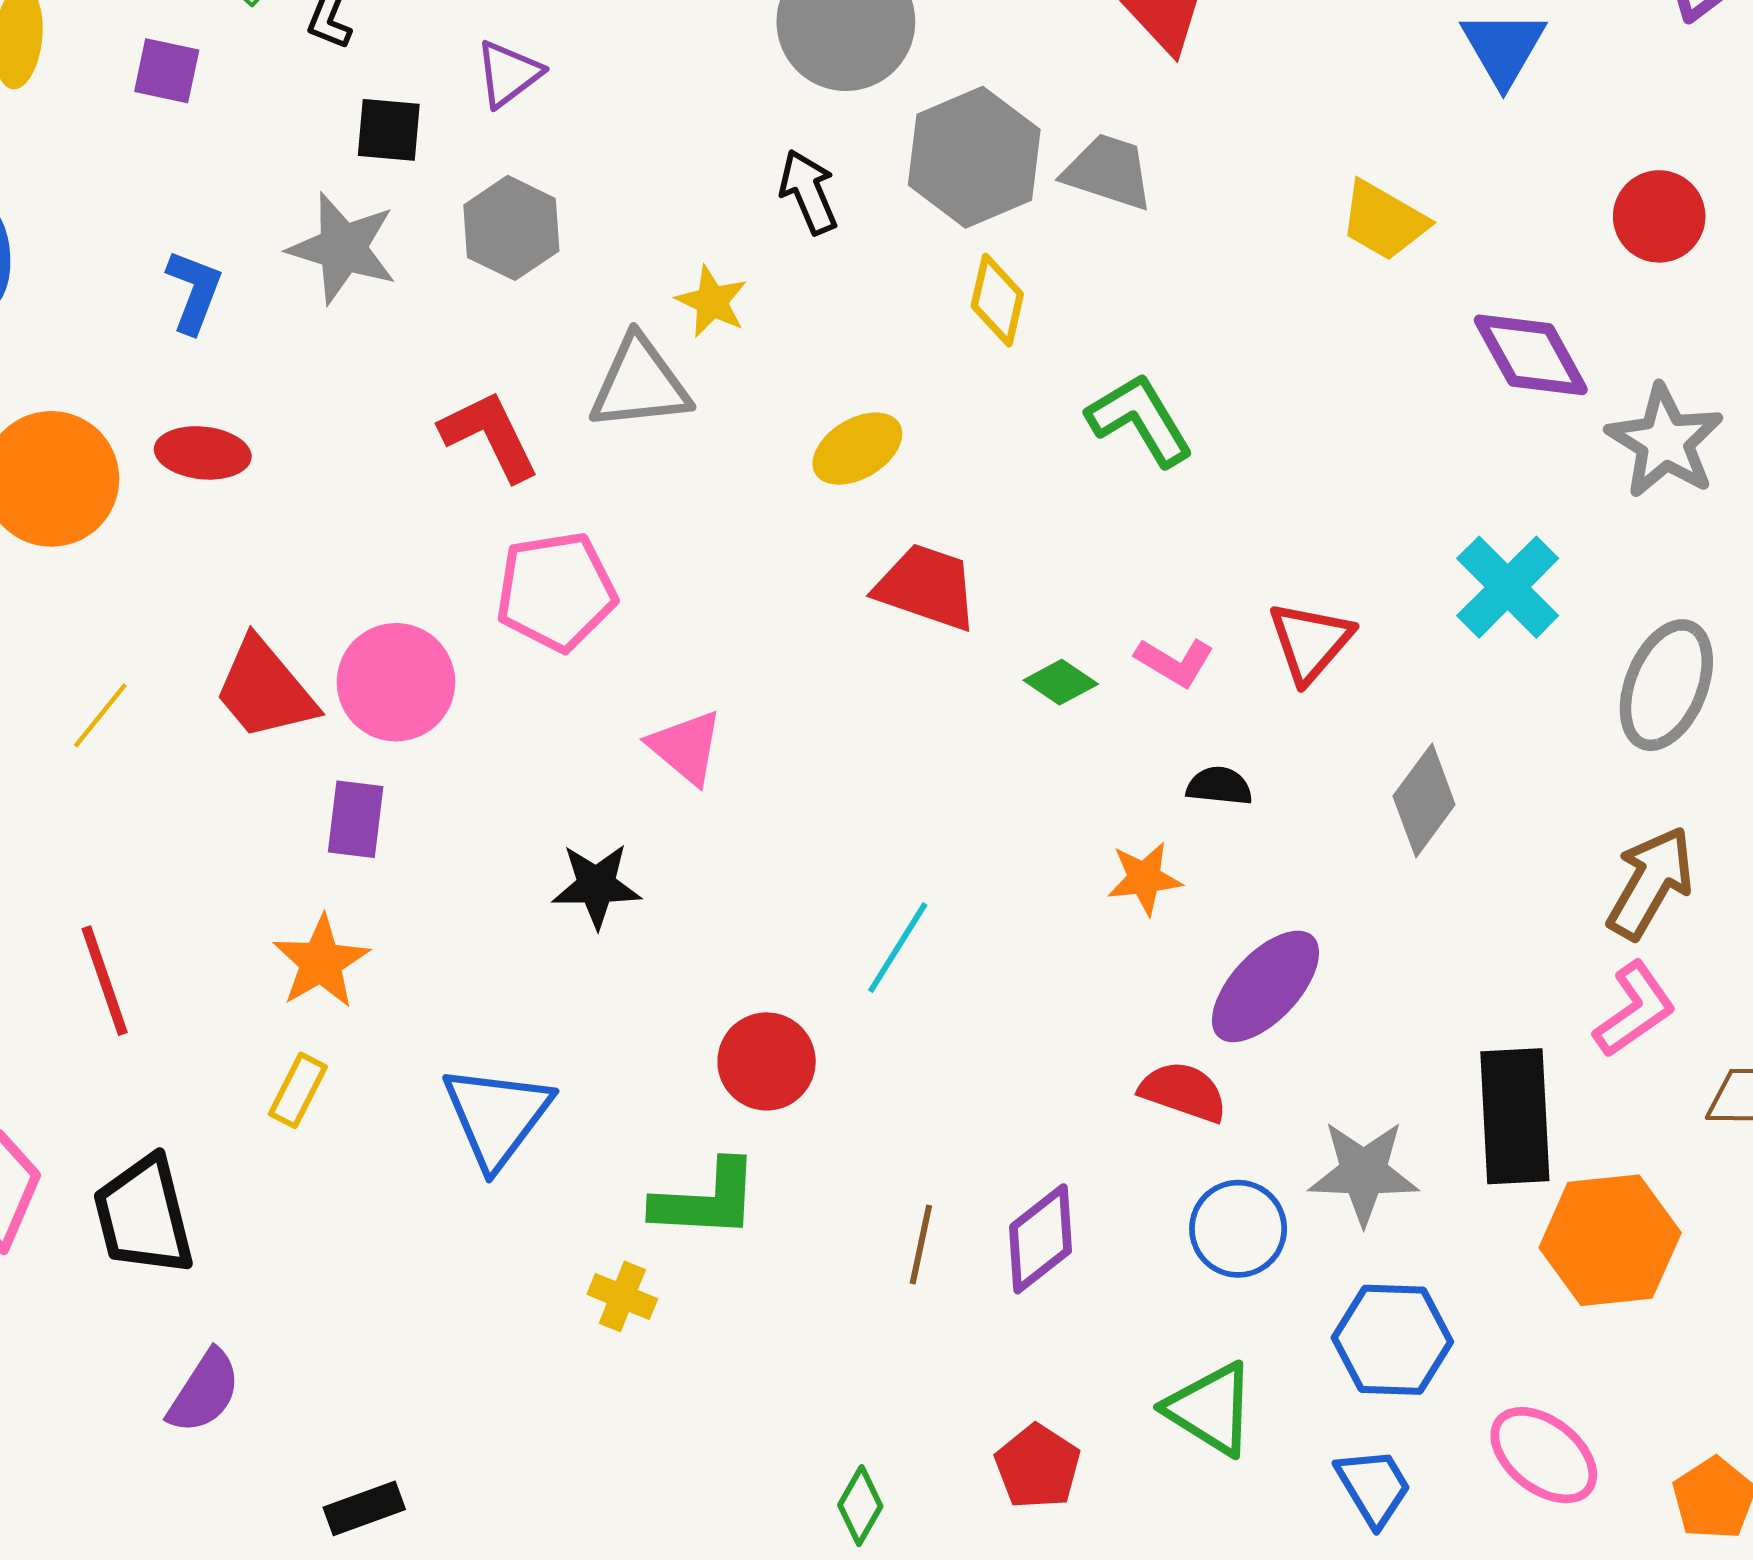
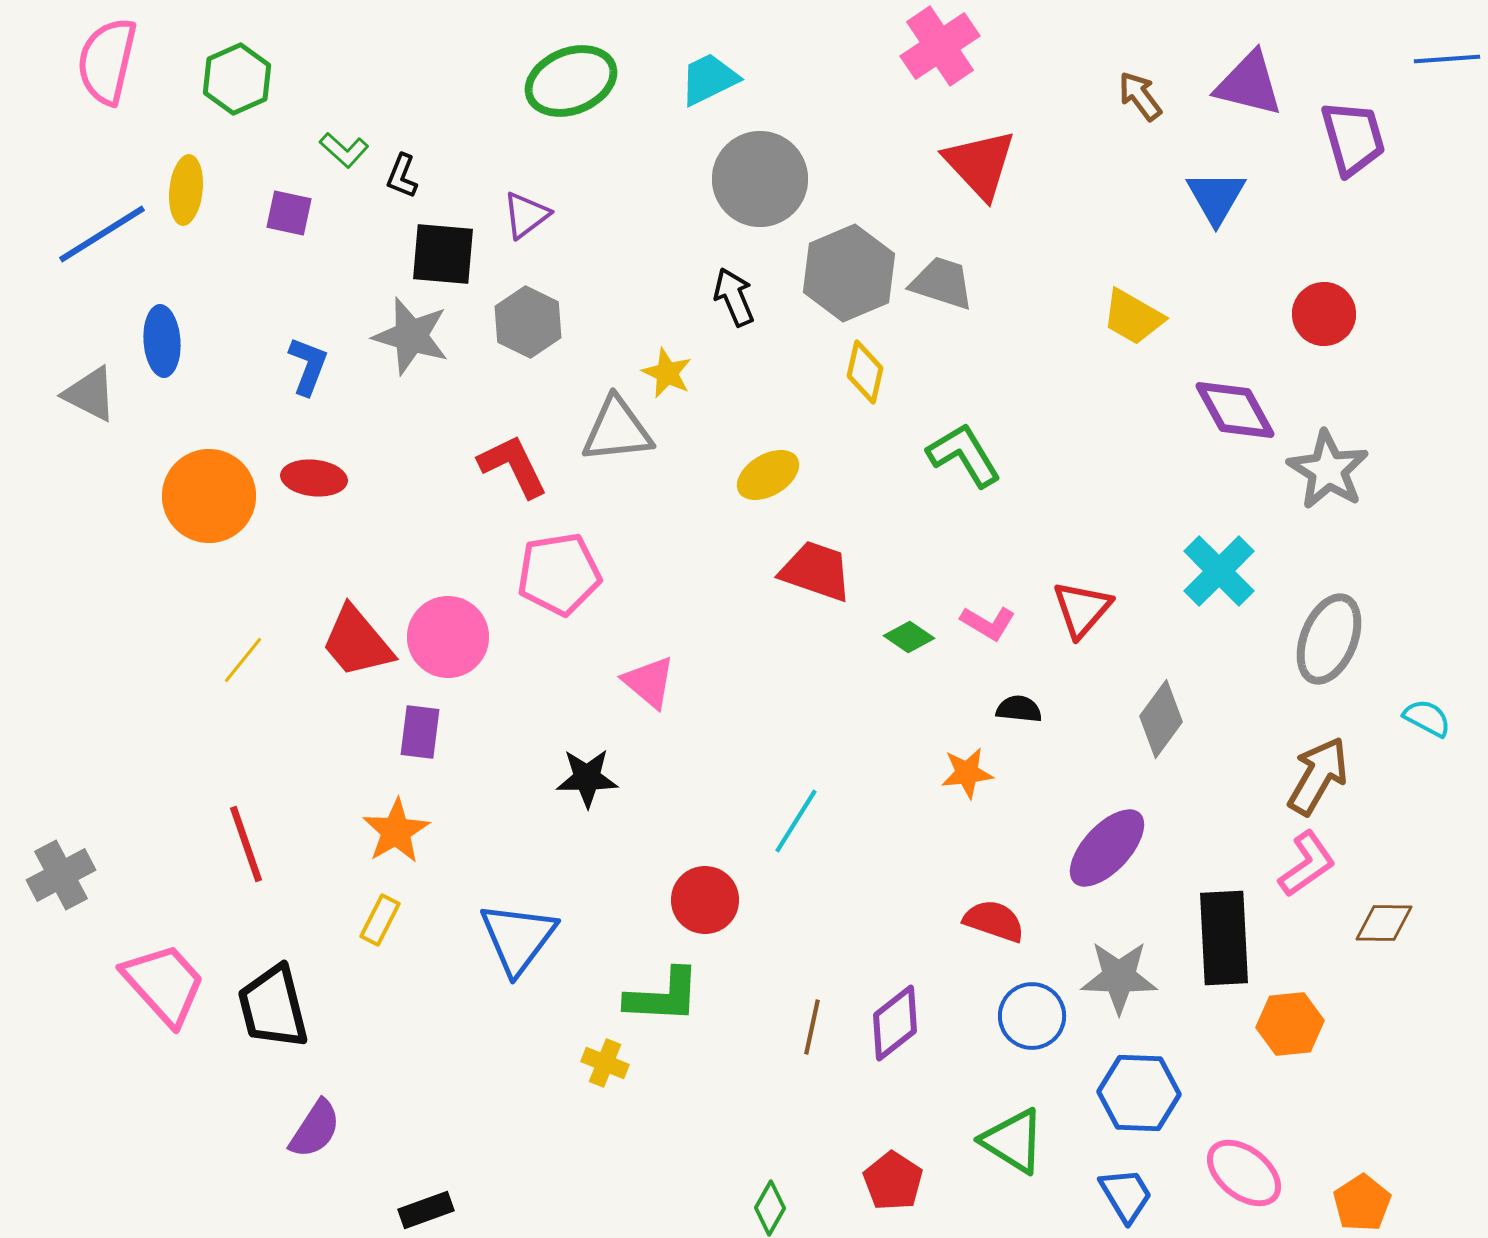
black square: (389, 130) -> (443, 254), size x1.4
purple ellipse: (1265, 986) -> (1107, 848), moved
orange hexagon: (1610, 1240) -> (1290, 1024), size x0.7

